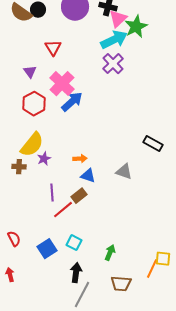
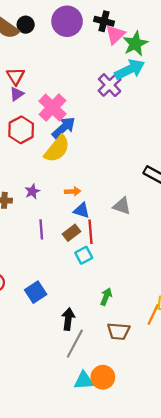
cyan arrow: (114, 40) -> (130, 69), moved
red triangle: (53, 48) -> (16, 76), moved
purple triangle: (30, 72) -> (17, 94), turned 32
yellow semicircle: (32, 145) -> (57, 149), moved
red line: (63, 210) -> (91, 232), moved, turned -55
cyan square: (74, 243) -> (84, 255), moved, turned 35

